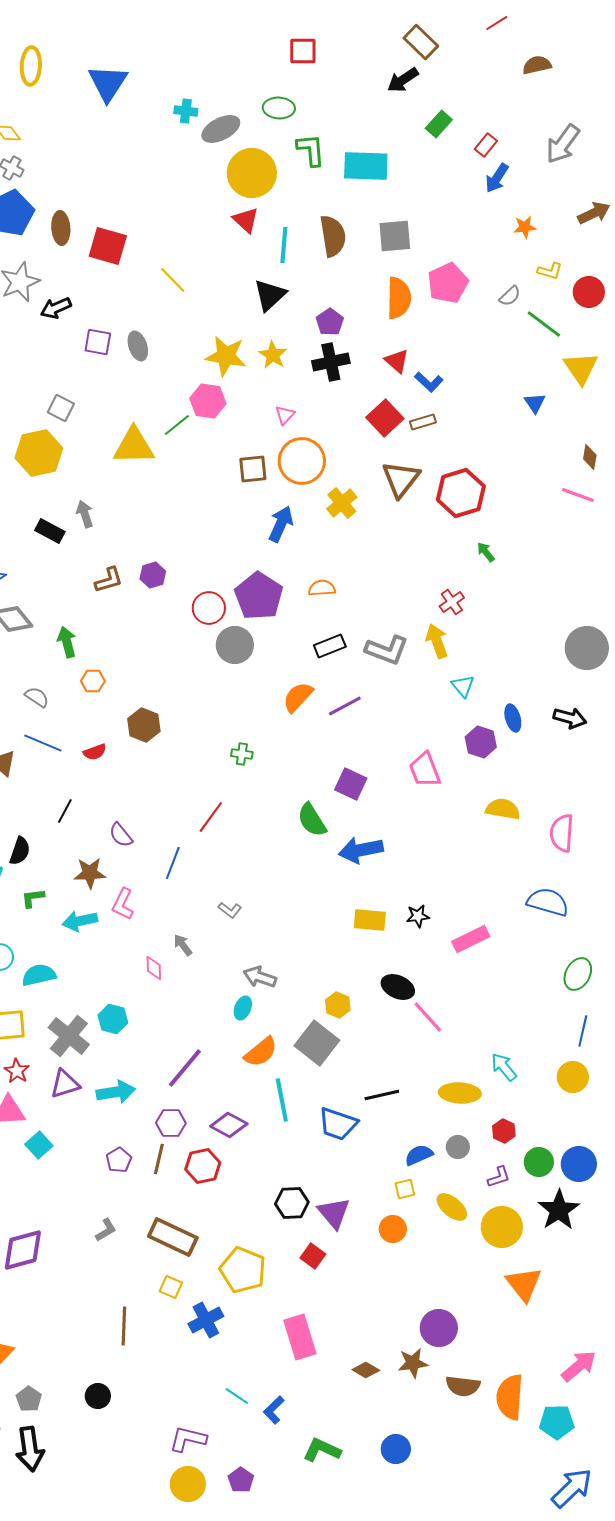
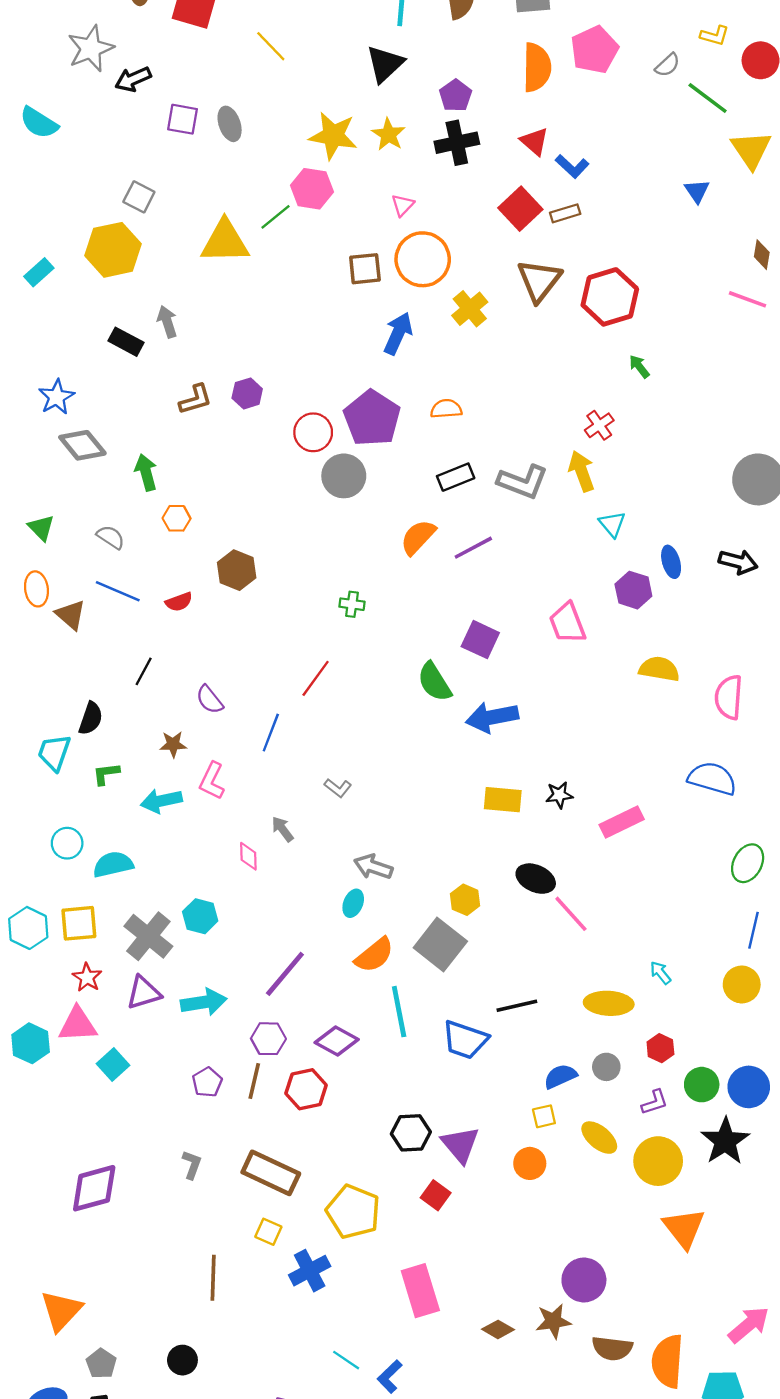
brown star: (90, 873) -> (173, 744), size x0.7
cyan arrow: (504, 1067) -> (660, 973), size x0.7
gray L-shape: (106, 1230) -> (192, 1165), turned -40

